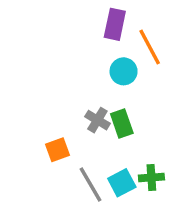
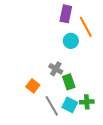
green rectangle: (122, 124) -> (69, 82), moved
orange square: (57, 150) -> (33, 86), turned -32
cyan square: (122, 183) -> (70, 105), turned -35

